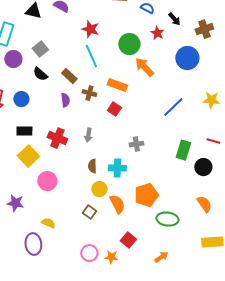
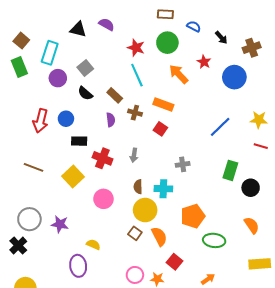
red star: (157, 33) -> (204, 62), moved
green circle: (129, 44) -> (167, 43), moved
orange arrow: (144, 67) -> (179, 74), moved
black rectangle: (24, 131) -> (79, 141), moved
red line: (213, 141) -> (261, 146), moved
pink circle: (47, 181) -> (103, 199), moved
yellow circle: (99, 189) -> (145, 210), size x1.5
orange semicircle: (117, 204) -> (159, 236), moved

